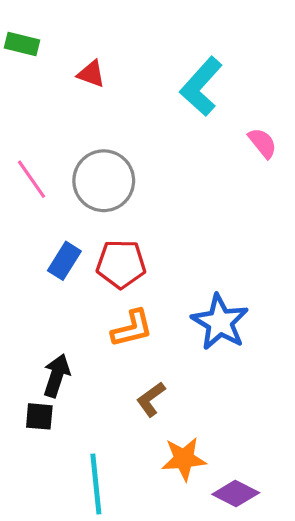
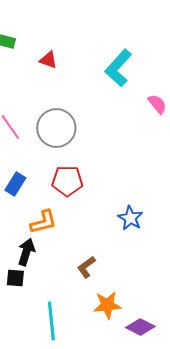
blue rectangle: (64, 261) -> (15, 184), moved
blue star: (220, 322) -> (130, 218), size x0.7
orange L-shape: (132, 328) -> (43, 222), moved

